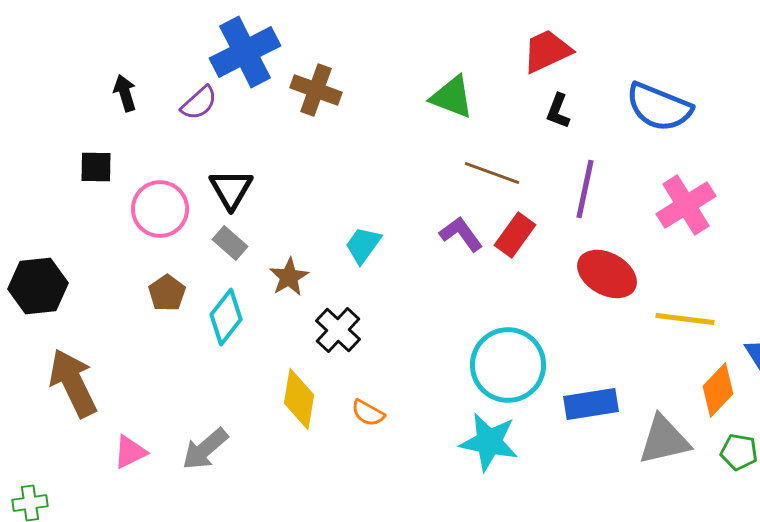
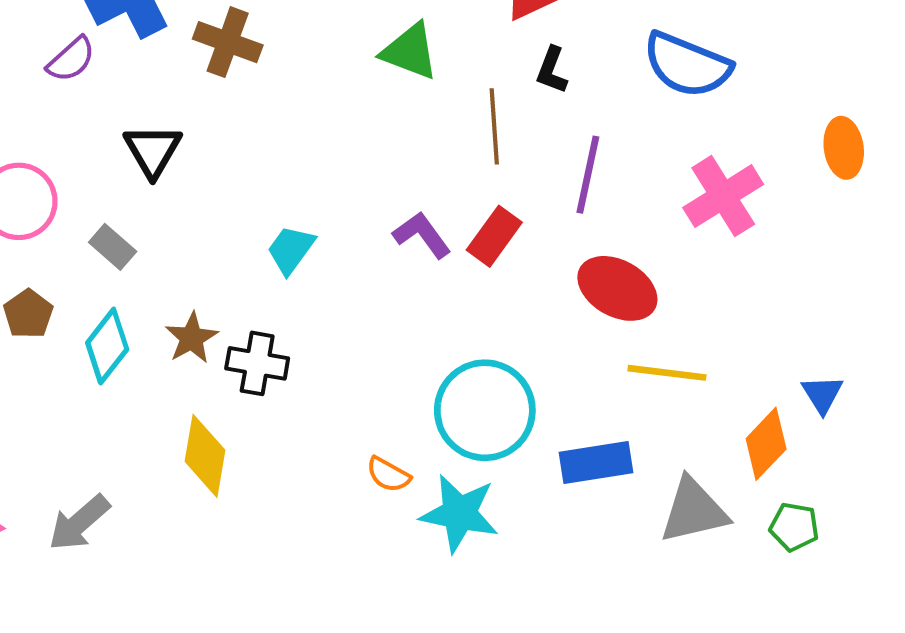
brown line: (492, 173) -> (494, 126), moved, turned 66
black triangle: (231, 189) -> (153, 150), moved
brown star: (289, 277) -> (192, 338), moved
yellow line: (685, 319) -> (667, 373), moved
black cross: (338, 330) -> (257, 363), turned -33
orange semicircle: (368, 413) -> (388, 475), moved

